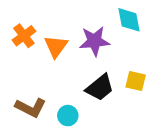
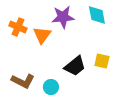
orange cross: (24, 36) -> (18, 27), turned -30
purple star: (94, 41) -> (63, 17), moved

